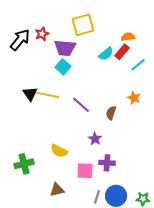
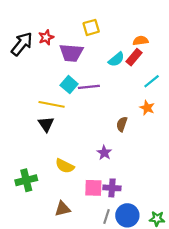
yellow square: (83, 25) -> (91, 27), size x0.7
cyan line: (138, 65) -> (152, 81), moved
cyan square: (63, 67) -> (69, 85), moved
black triangle: (30, 94) -> (46, 124), moved
purple line: (81, 105) -> (89, 87), moved, turned -48
purple cross: (107, 163) -> (112, 188), moved

